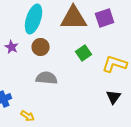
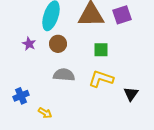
green square: (84, 53) -> (101, 50), turned 35
yellow L-shape: (115, 64) -> (101, 79), moved

